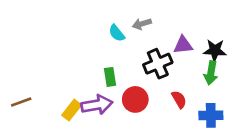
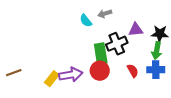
green rectangle: (110, 77) -> (101, 54), moved, size x1.5
blue cross: (211, 115) -> (156, 70), moved

